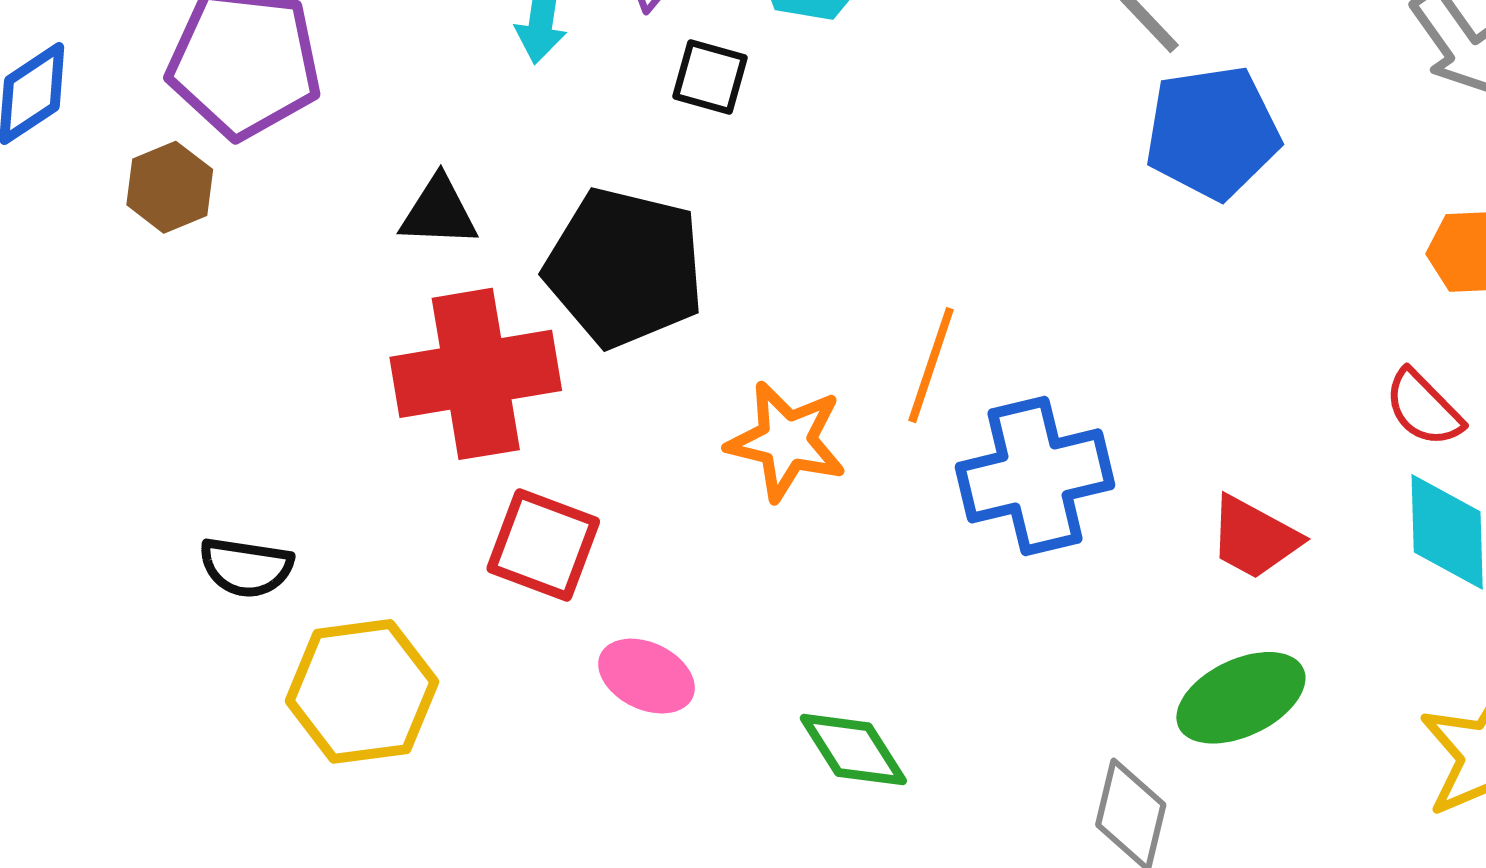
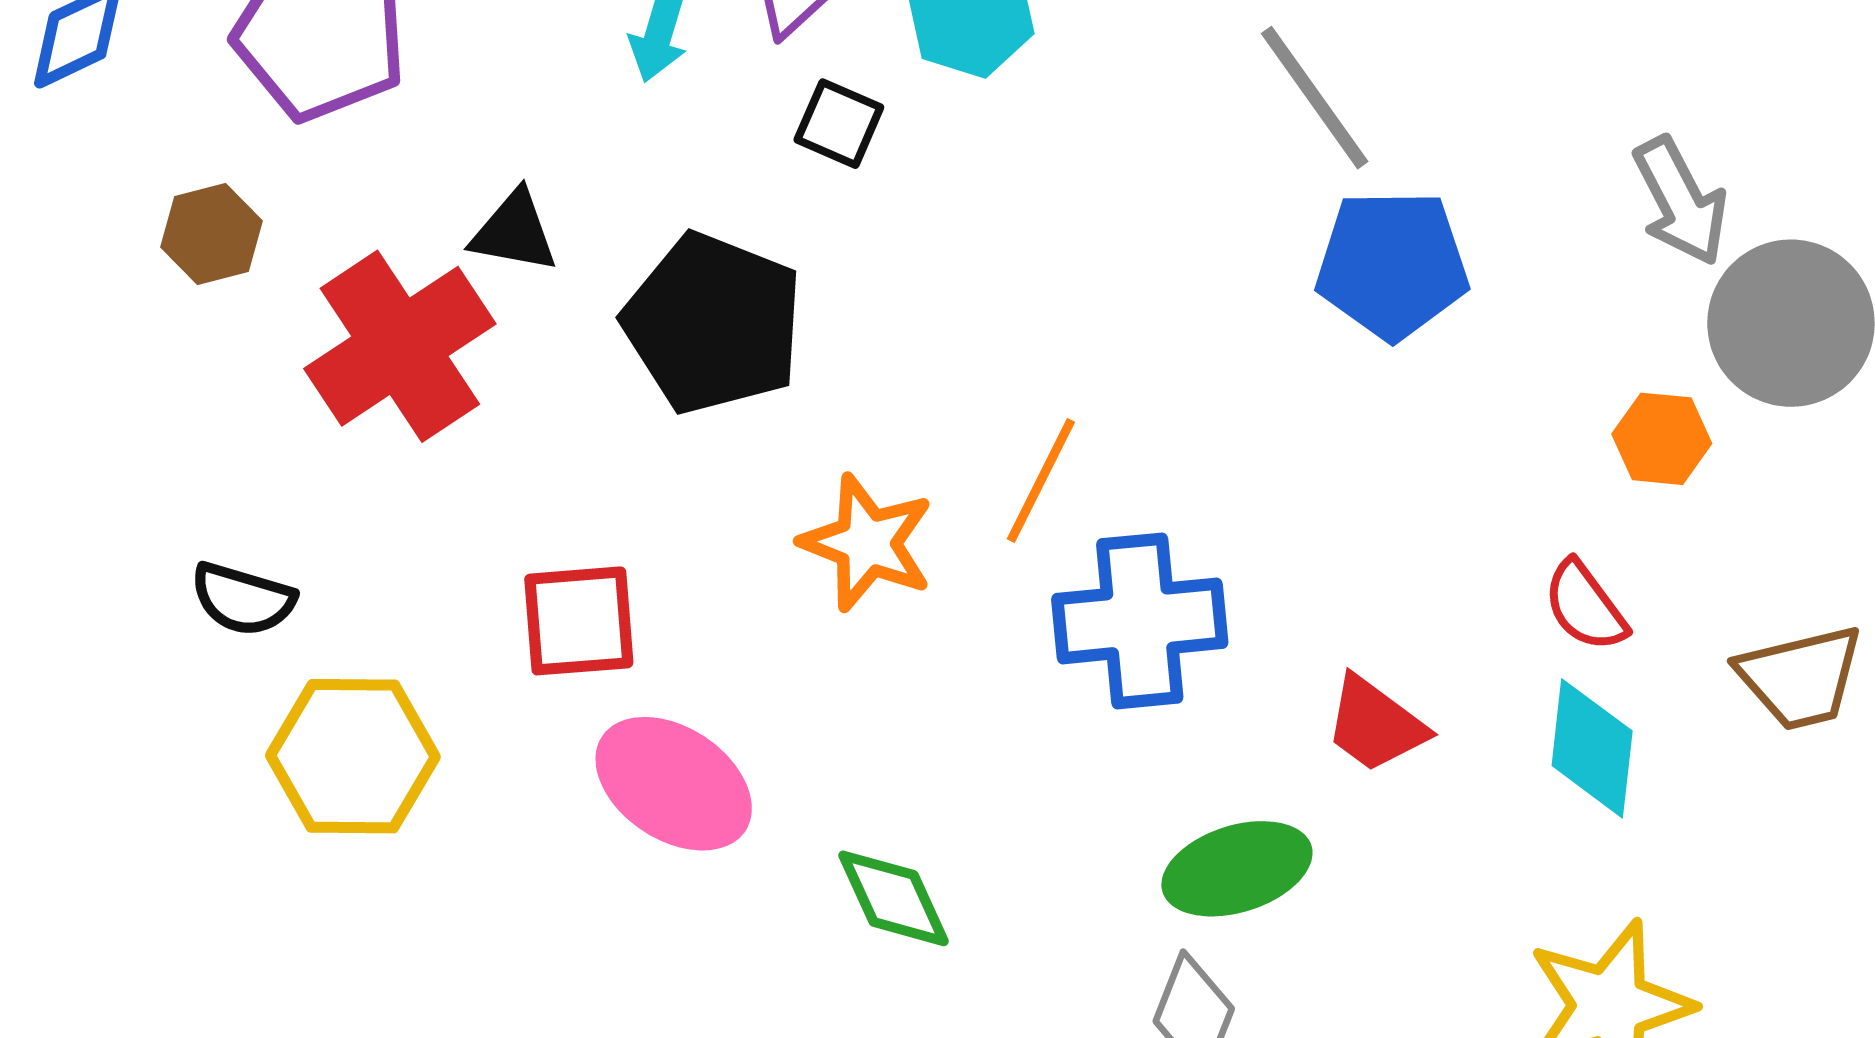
brown hexagon: (170, 187) -> (212, 234), moved
red cross: (476, 374) -> (400, 346), moved, turned -32
red square: (543, 545) -> (579, 621), turned -33
pink ellipse: (646, 676) -> (674, 784), size x1.5
green ellipse: (1241, 698) -> (1237, 869), moved

